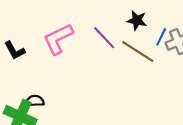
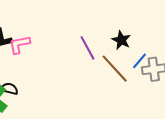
pink L-shape: (58, 39) -> (19, 45), moved, size x0.7

